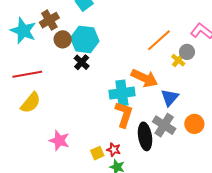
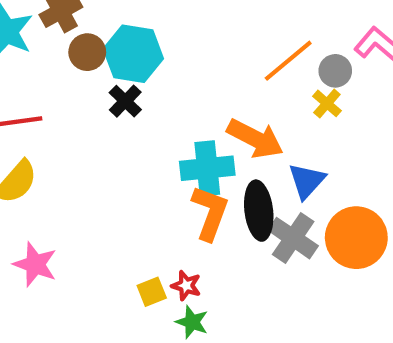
gray circle: (187, 52) -> (335, 71), moved
orange circle: (194, 124) -> (356, 238), size x1.5
black ellipse: (145, 136) -> (259, 211), moved
pink star: (59, 140) -> (35, 264), moved

